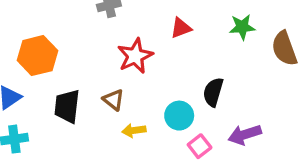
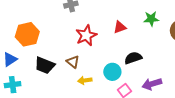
red triangle: (181, 28) -> (120, 27), moved
black semicircle: (213, 92) -> (133, 58), turned 54
black trapezoid: (67, 106) -> (45, 65), turned -75

